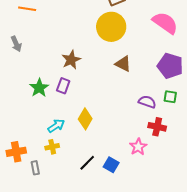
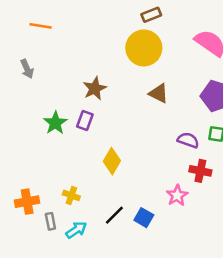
cyan arrow: (56, 126) -> (76, 230), moved
yellow cross: (52, 147) -> (71, 195), turned 32

